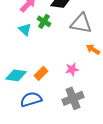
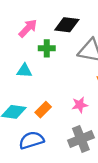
green cross: (44, 21) -> (47, 48), turned -32
cyan triangle: (25, 29) -> (24, 71), moved, turned -40

